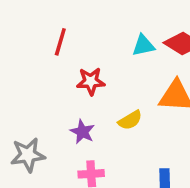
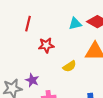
purple star: (82, 132) -> (32, 80), moved

